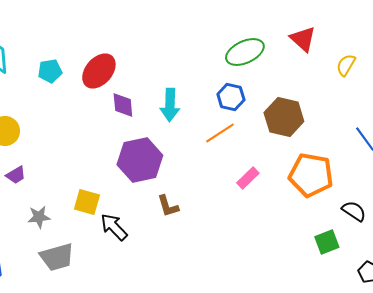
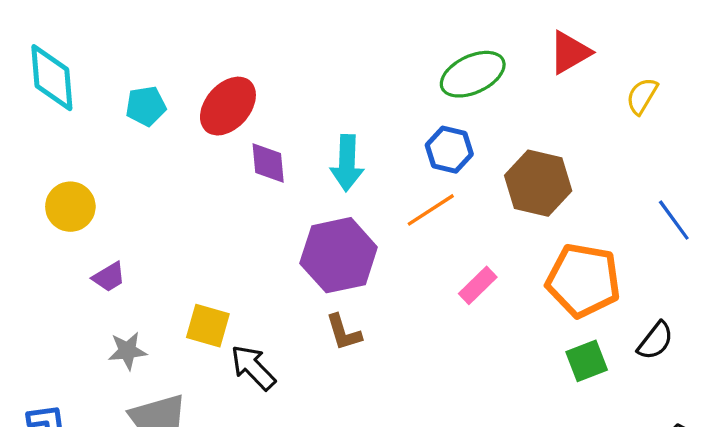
red triangle: (303, 39) -> (570, 52), turned 48
purple hexagon: (140, 160) -> (339, 255), moved
purple trapezoid: (16, 175) -> (109, 277), moved
black semicircle: (354, 211) -> (655, 341), turned 95
green square: (327, 242) -> (587, 361), moved

